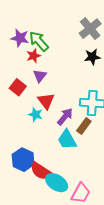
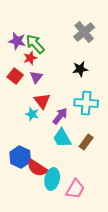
black star: (92, 57) -> (80, 69), moved
red square: (18, 87) -> (15, 76), moved
brown rectangle: (84, 126) -> (86, 142), moved
cyan ellipse: (57, 183) -> (52, 179), turned 70

